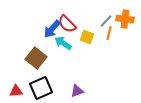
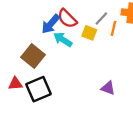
gray line: (106, 21) -> (101, 18), moved
red triangle: (16, 91) -> (15, 84), moved
purple triangle: (77, 91) -> (108, 88), moved, turned 40

